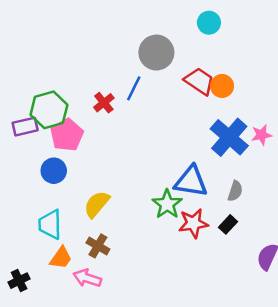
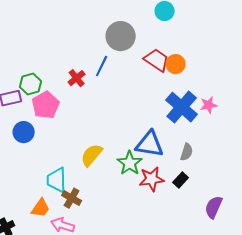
green hexagon: (49, 110) -> (31, 84), size x0.7
blue circle: (54, 171) -> (24, 132), moved
yellow semicircle: (97, 204) -> (92, 155), moved
cyan trapezoid: (50, 224) -> (57, 180), moved

